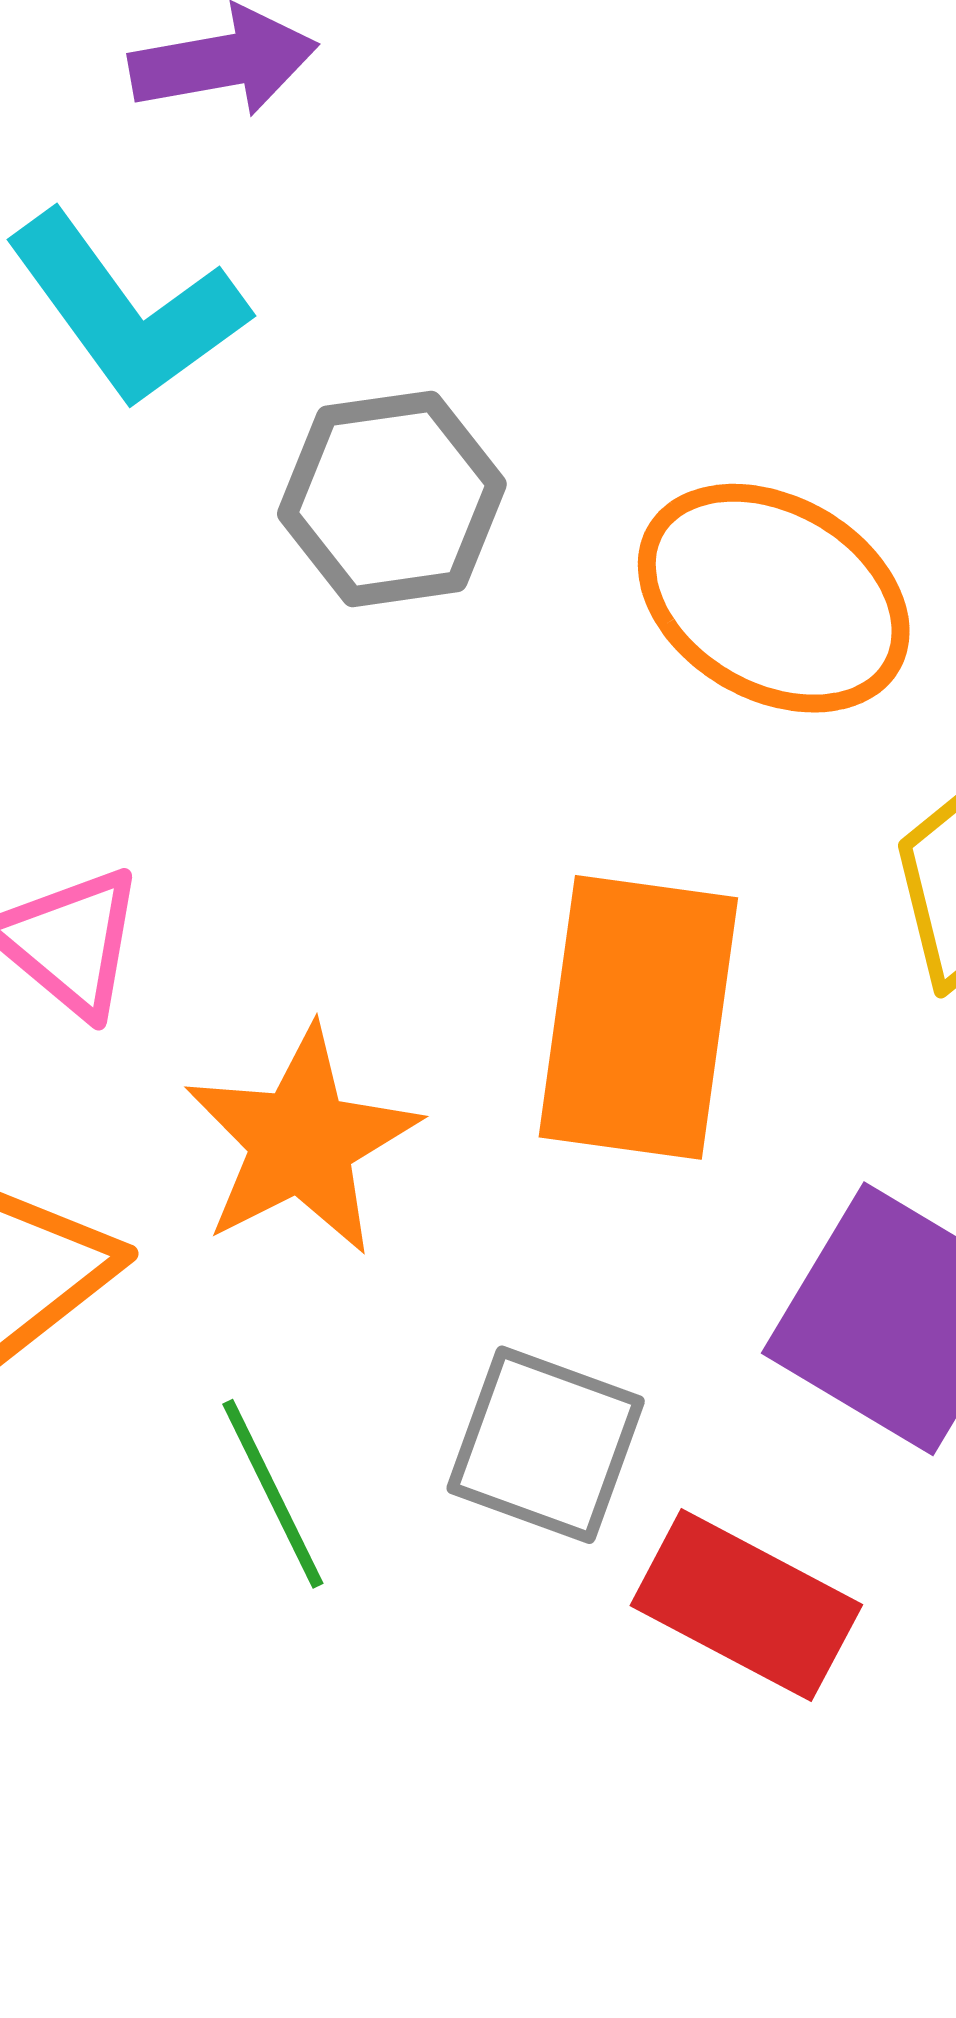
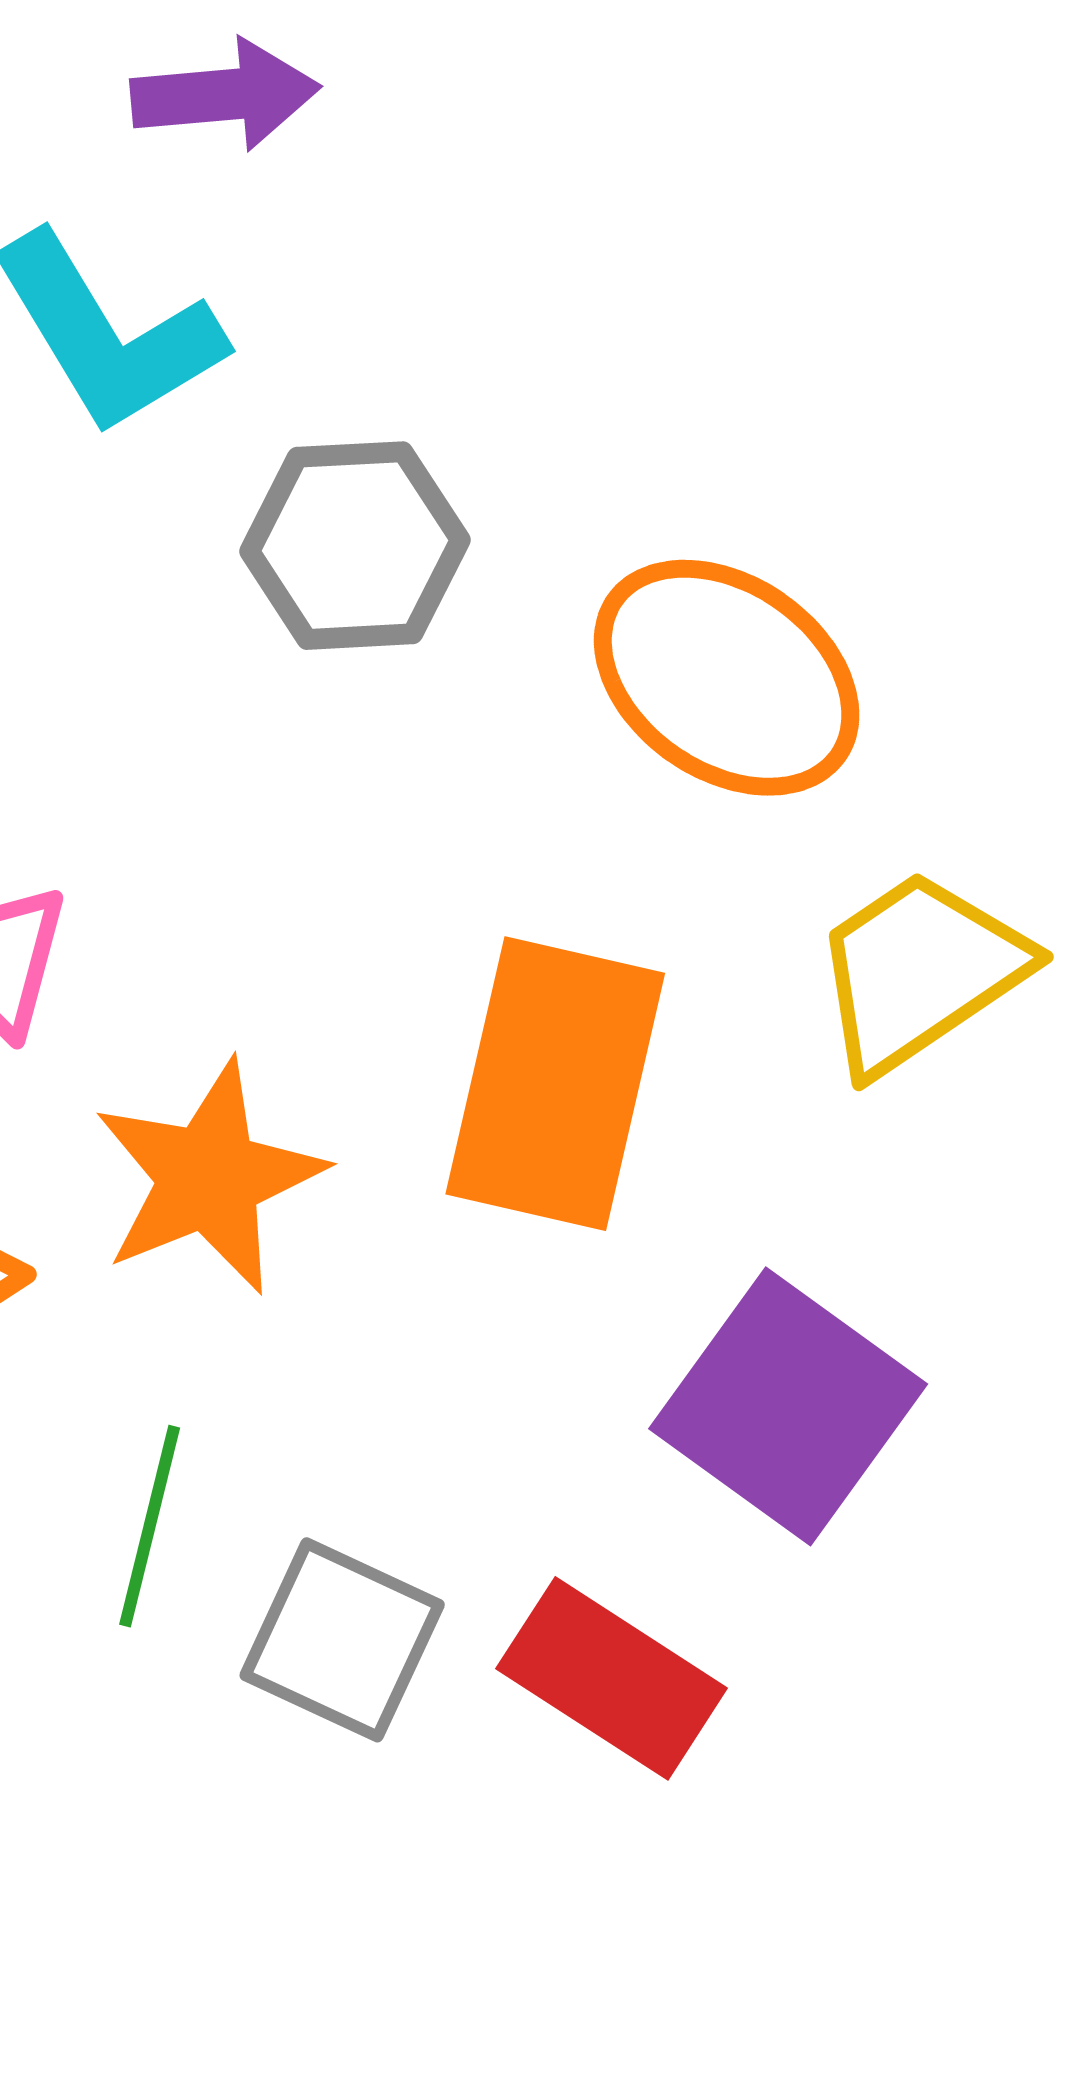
gray square: (546, 1445) -> (342, 1640), moved
green line: (273, 1494) -> (150, 1526), turned 35

